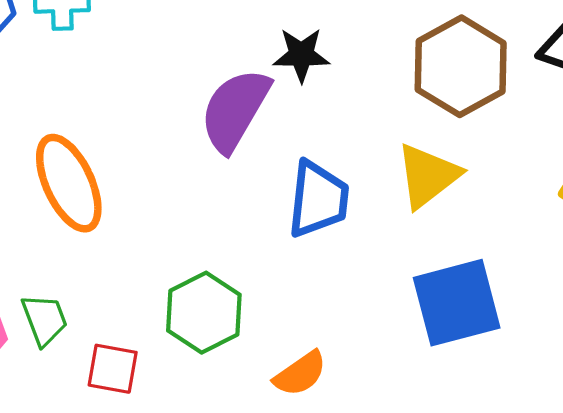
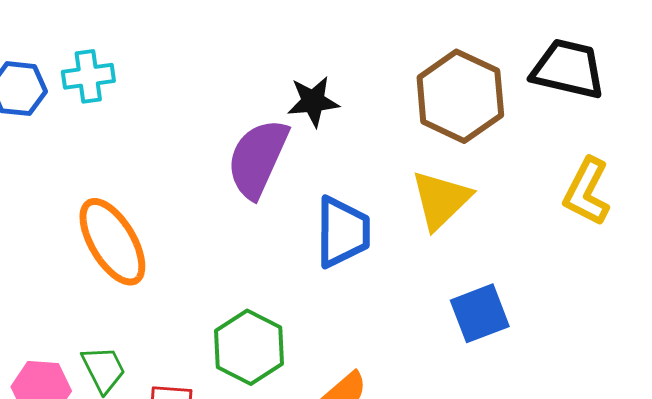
blue square: (457, 303) -> (480, 313), size x0.7

